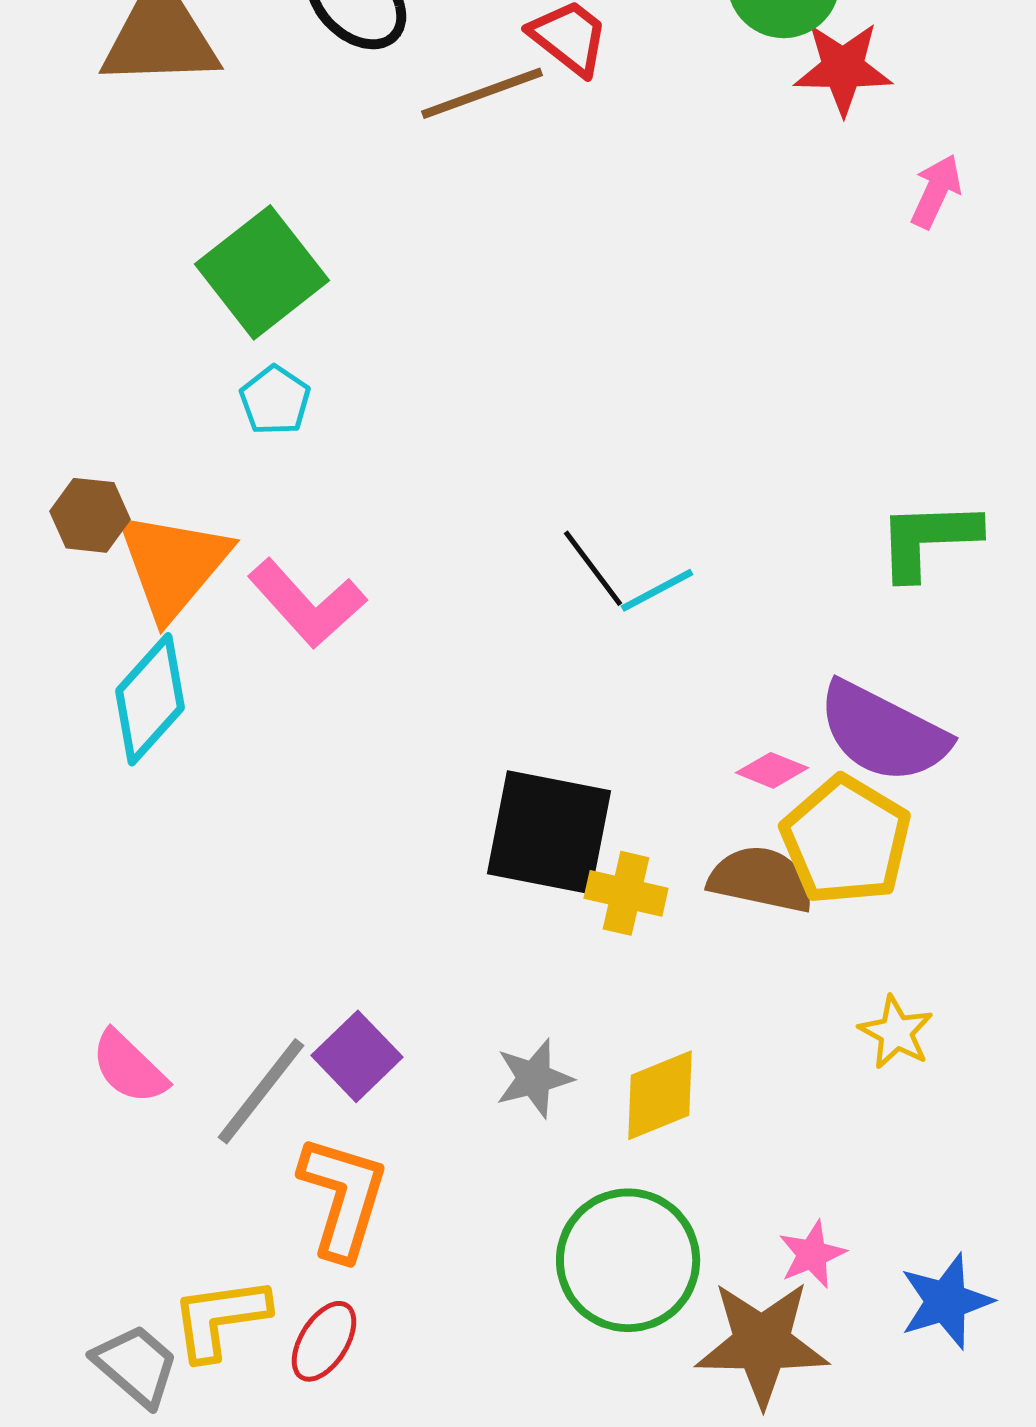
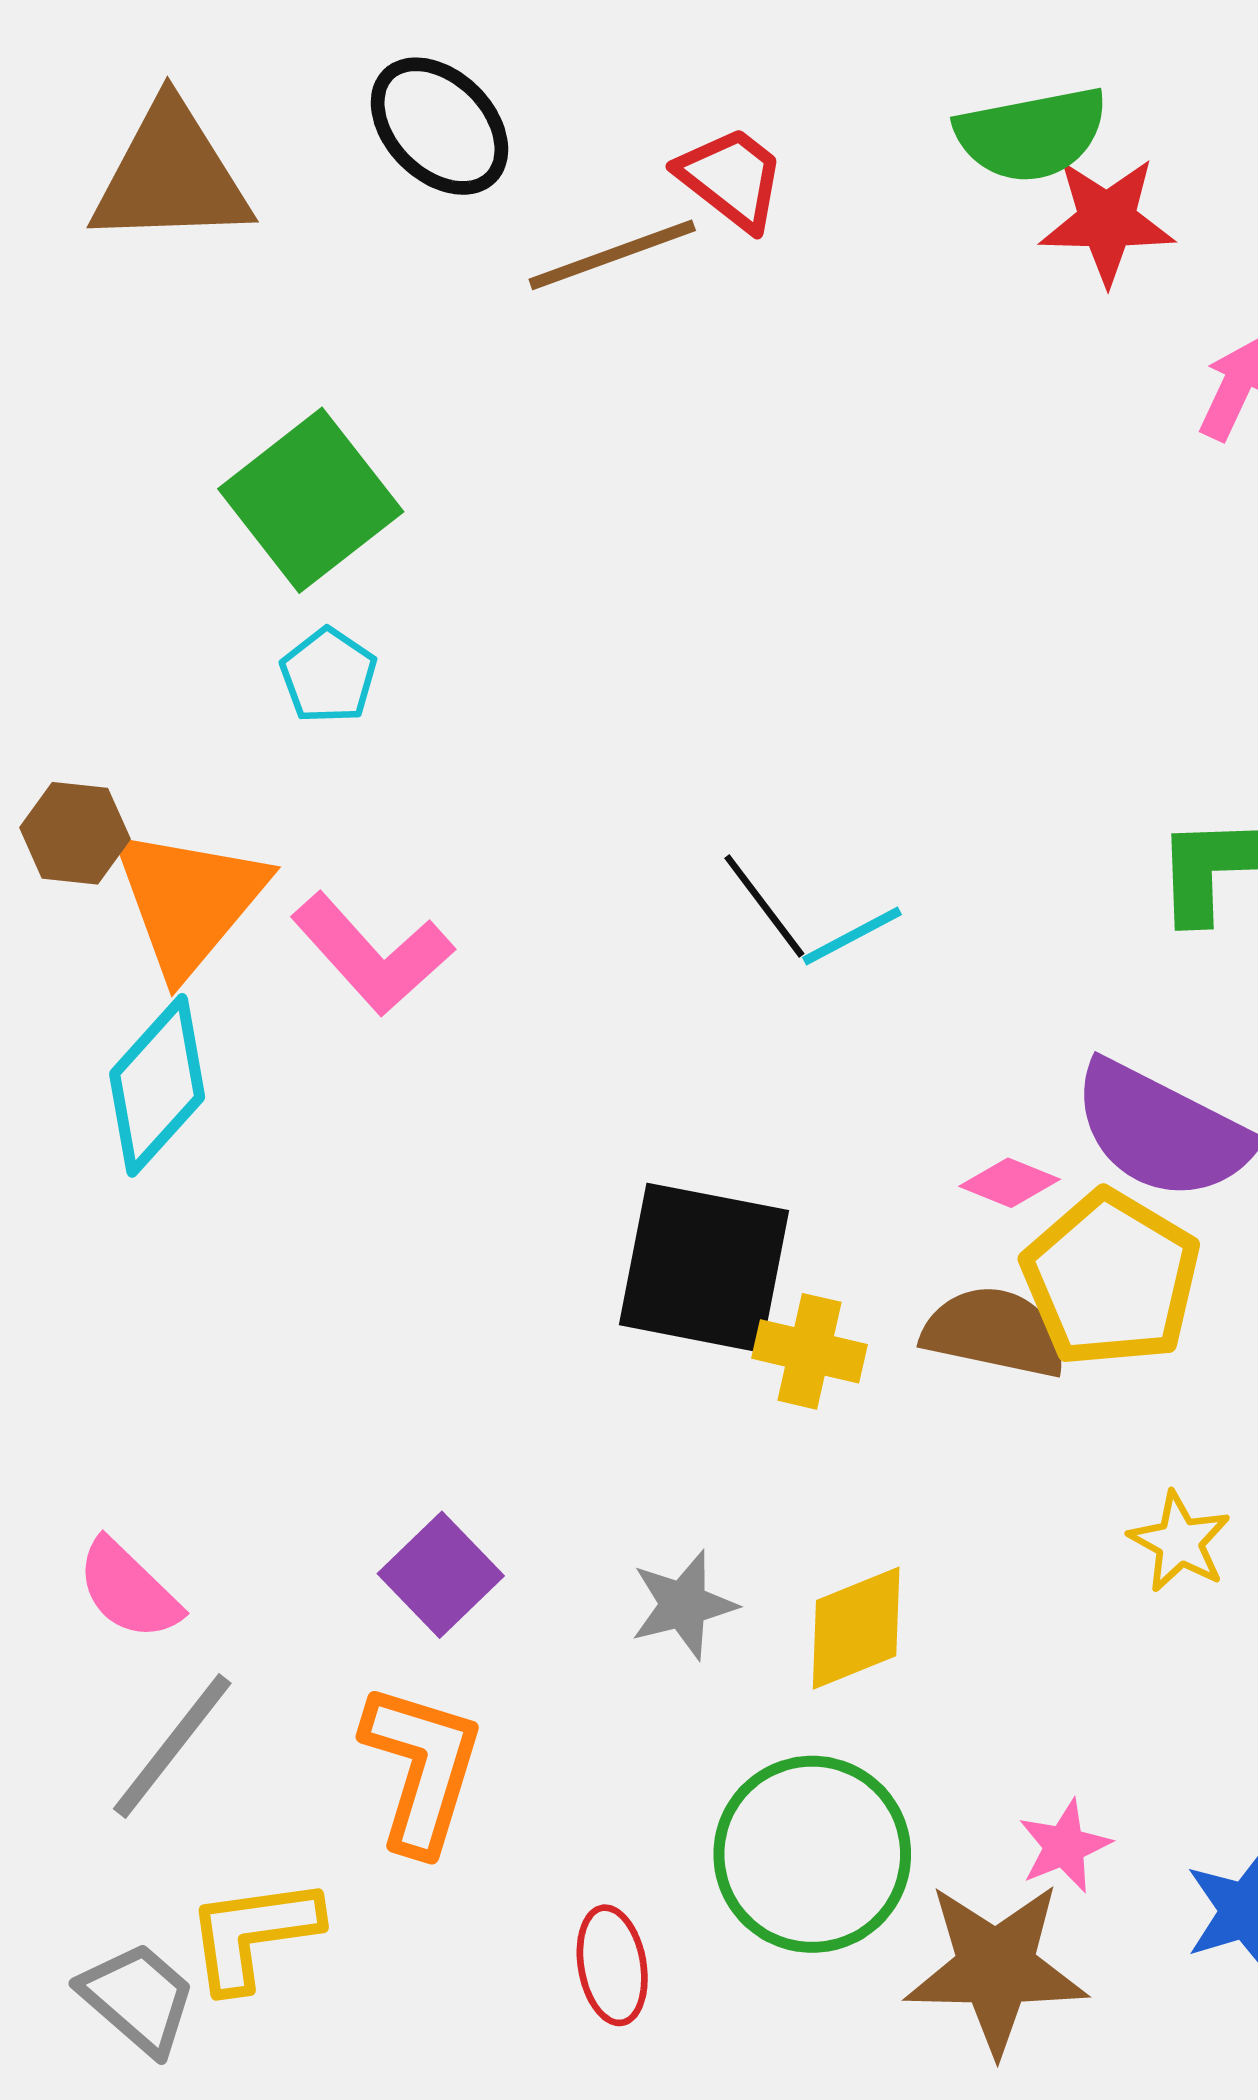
gray line: (261, 1091) -> (172, 1746), moved
red ellipse: (324, 1341) -> (612, 1965), moved, turned -42

